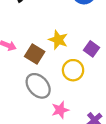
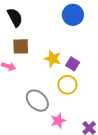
purple square: (91, 49) -> (73, 64), moved
brown square: (35, 54) -> (21, 46), moved, turned -30

